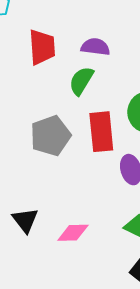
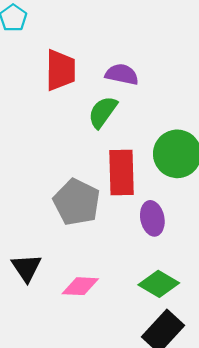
gray pentagon: (50, 136) -> (77, 202), moved, turned -30

